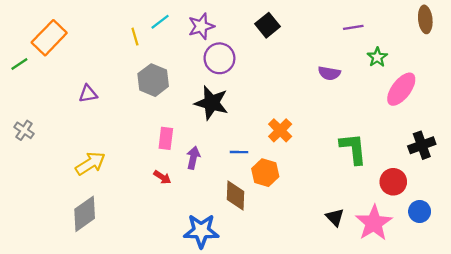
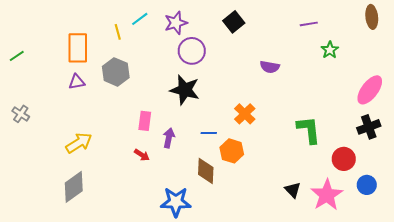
orange rectangle: (49, 38) -> (78, 48), moved, turned -44
purple semicircle: (329, 73) -> (270, 67), moved
gray hexagon: (153, 80) -> (116, 72), moved
pink ellipse: (401, 89) -> (370, 90), moved

